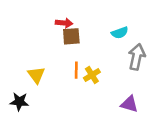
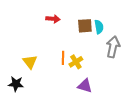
cyan semicircle: (120, 33) -> (99, 27), turned -80
brown square: (71, 36) -> (85, 26), moved
purple triangle: (129, 104) -> (85, 86), moved

